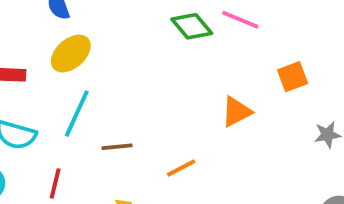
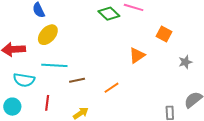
orange square: (293, 77) -> (164, 34), turned -35
cyan line: (77, 114) -> (54, 65), turned 75

